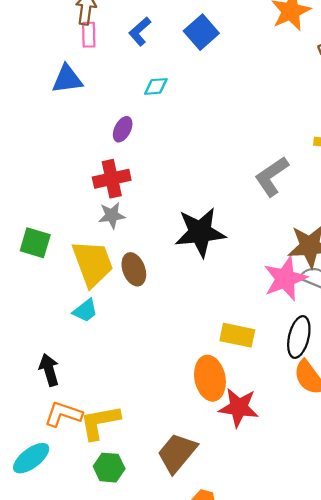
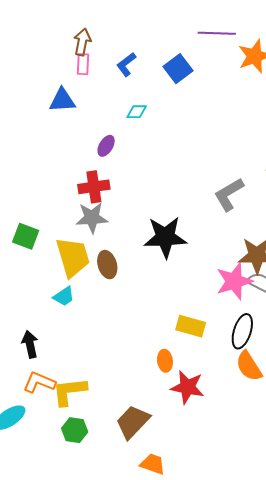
gray star: (112, 215) -> (92, 218), size x1.4
orange ellipse: (210, 378) -> (165, 361), size x0.6

